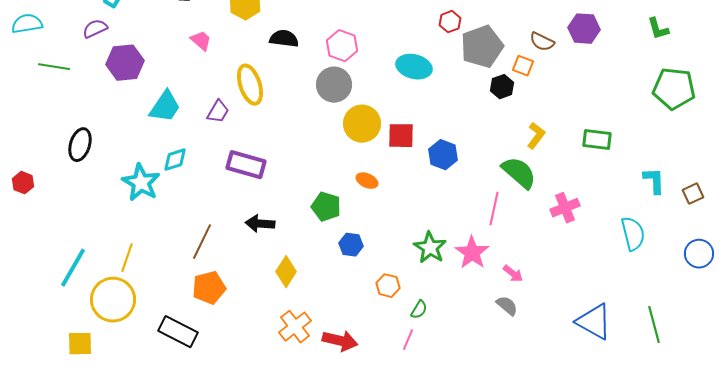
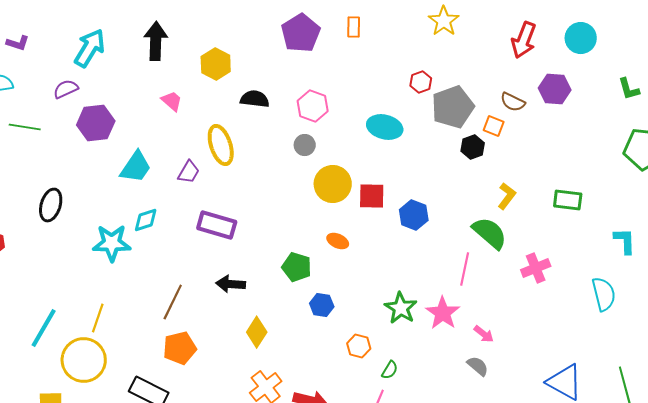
gray circle: (334, 85) -> (305, 145), size x0.6
cyan star: (141, 183) -> (112, 243), turned -30

